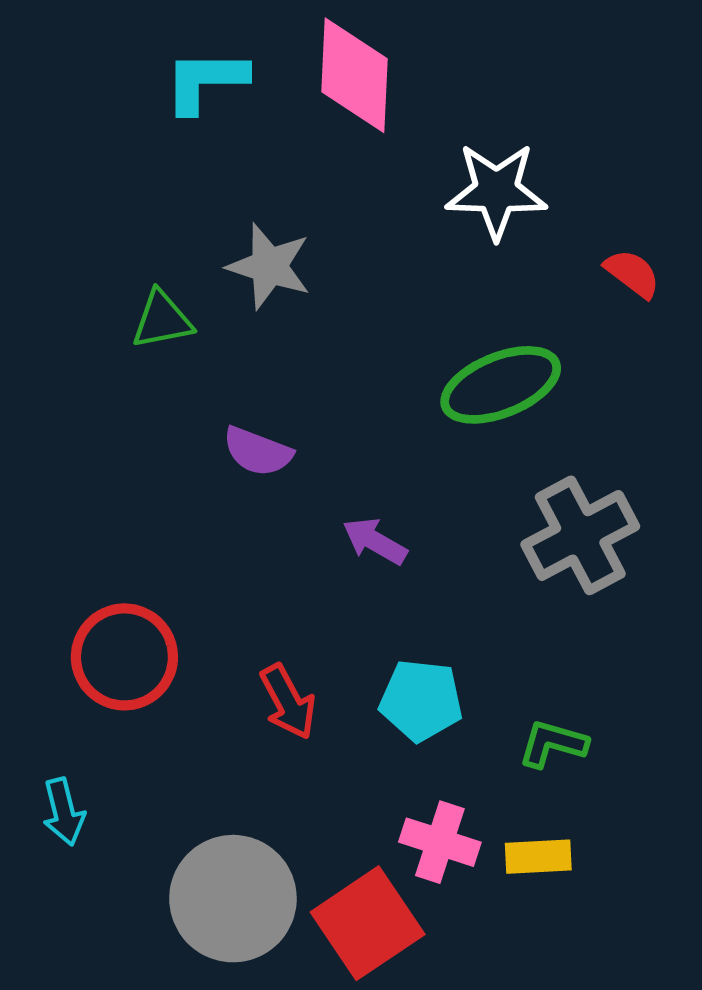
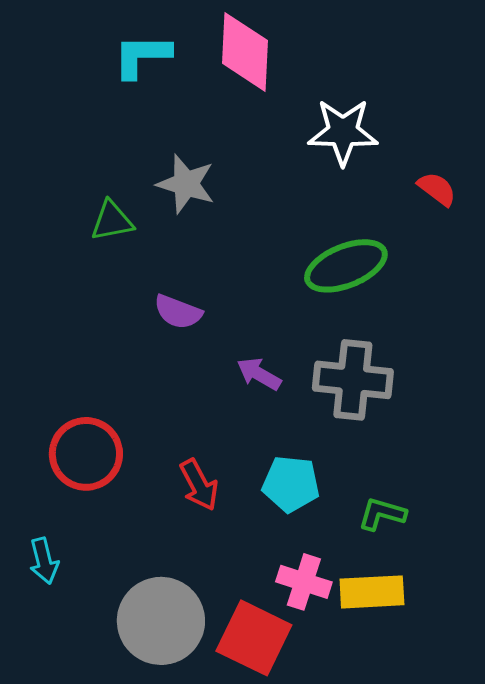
gray cross: (580, 535) -> (353, 380), moved, turned 34
yellow rectangle: (538, 857) -> (372, 592), size x1.4
red square: (368, 923) -> (254, 638), turned -30

